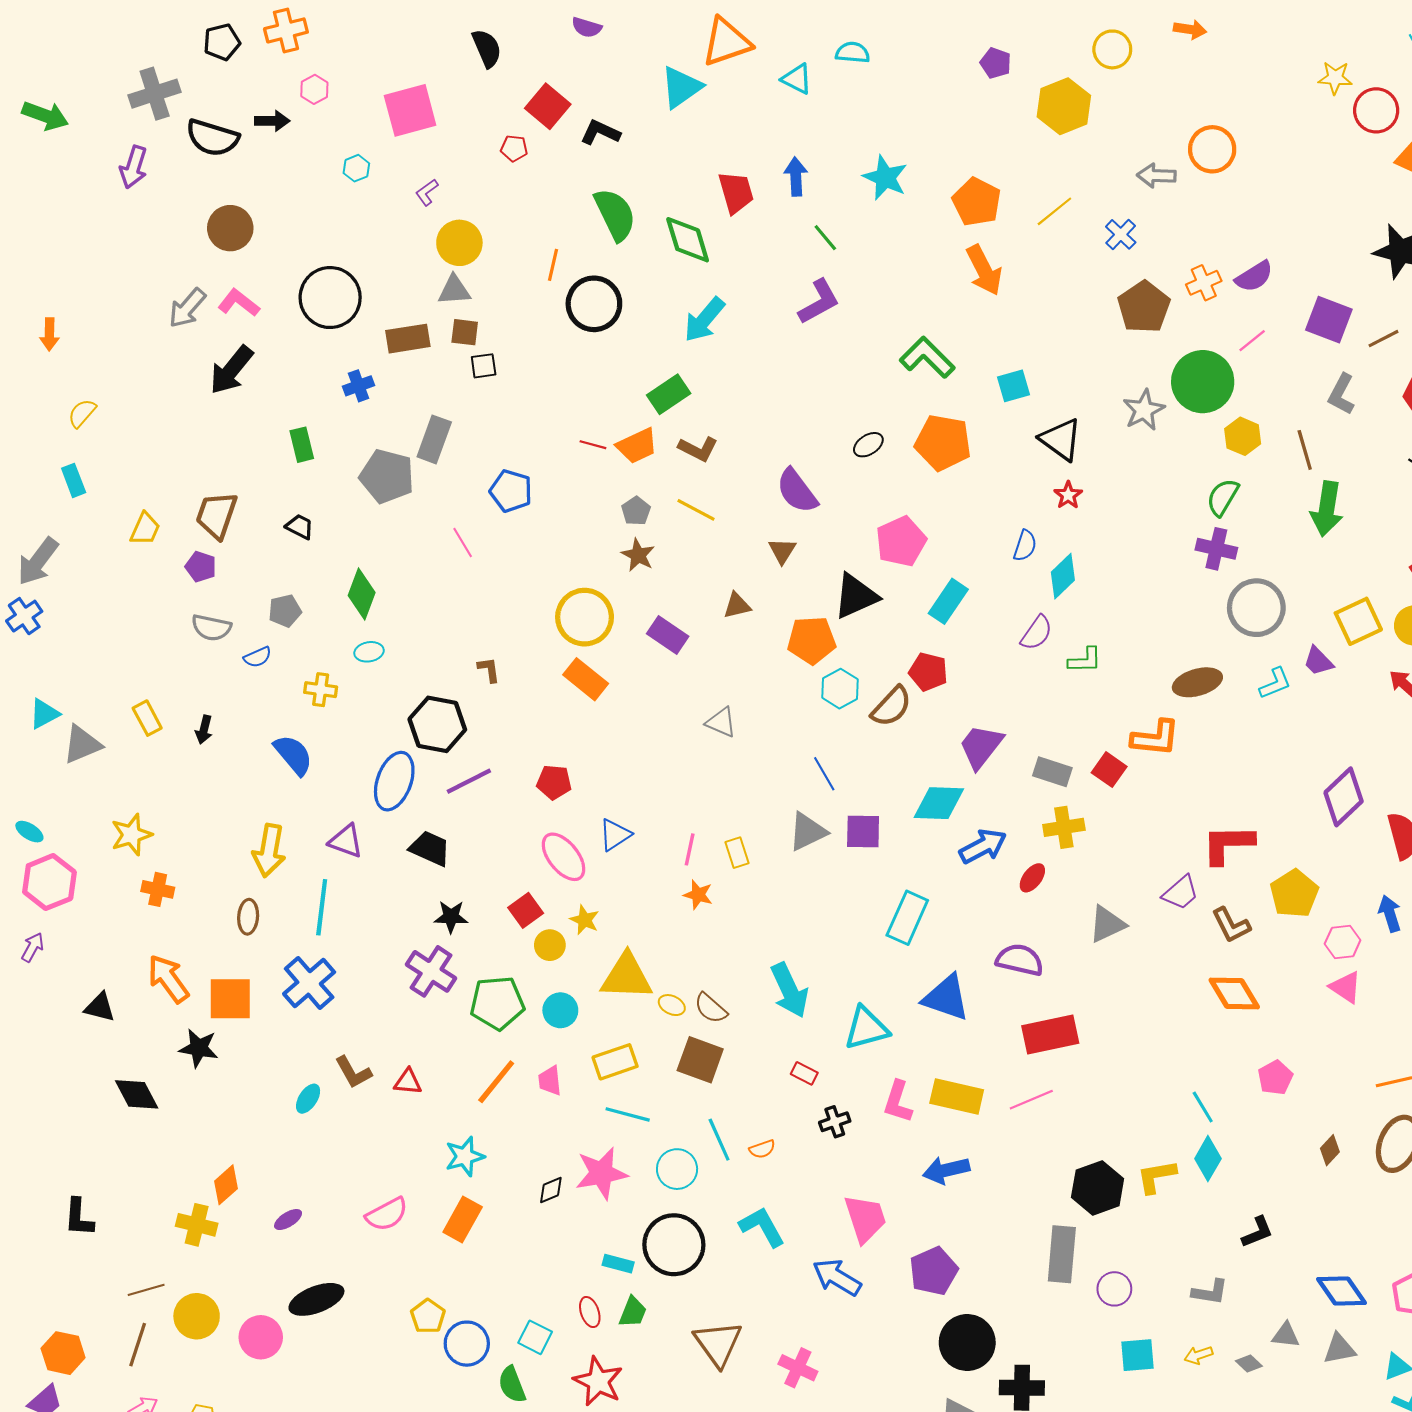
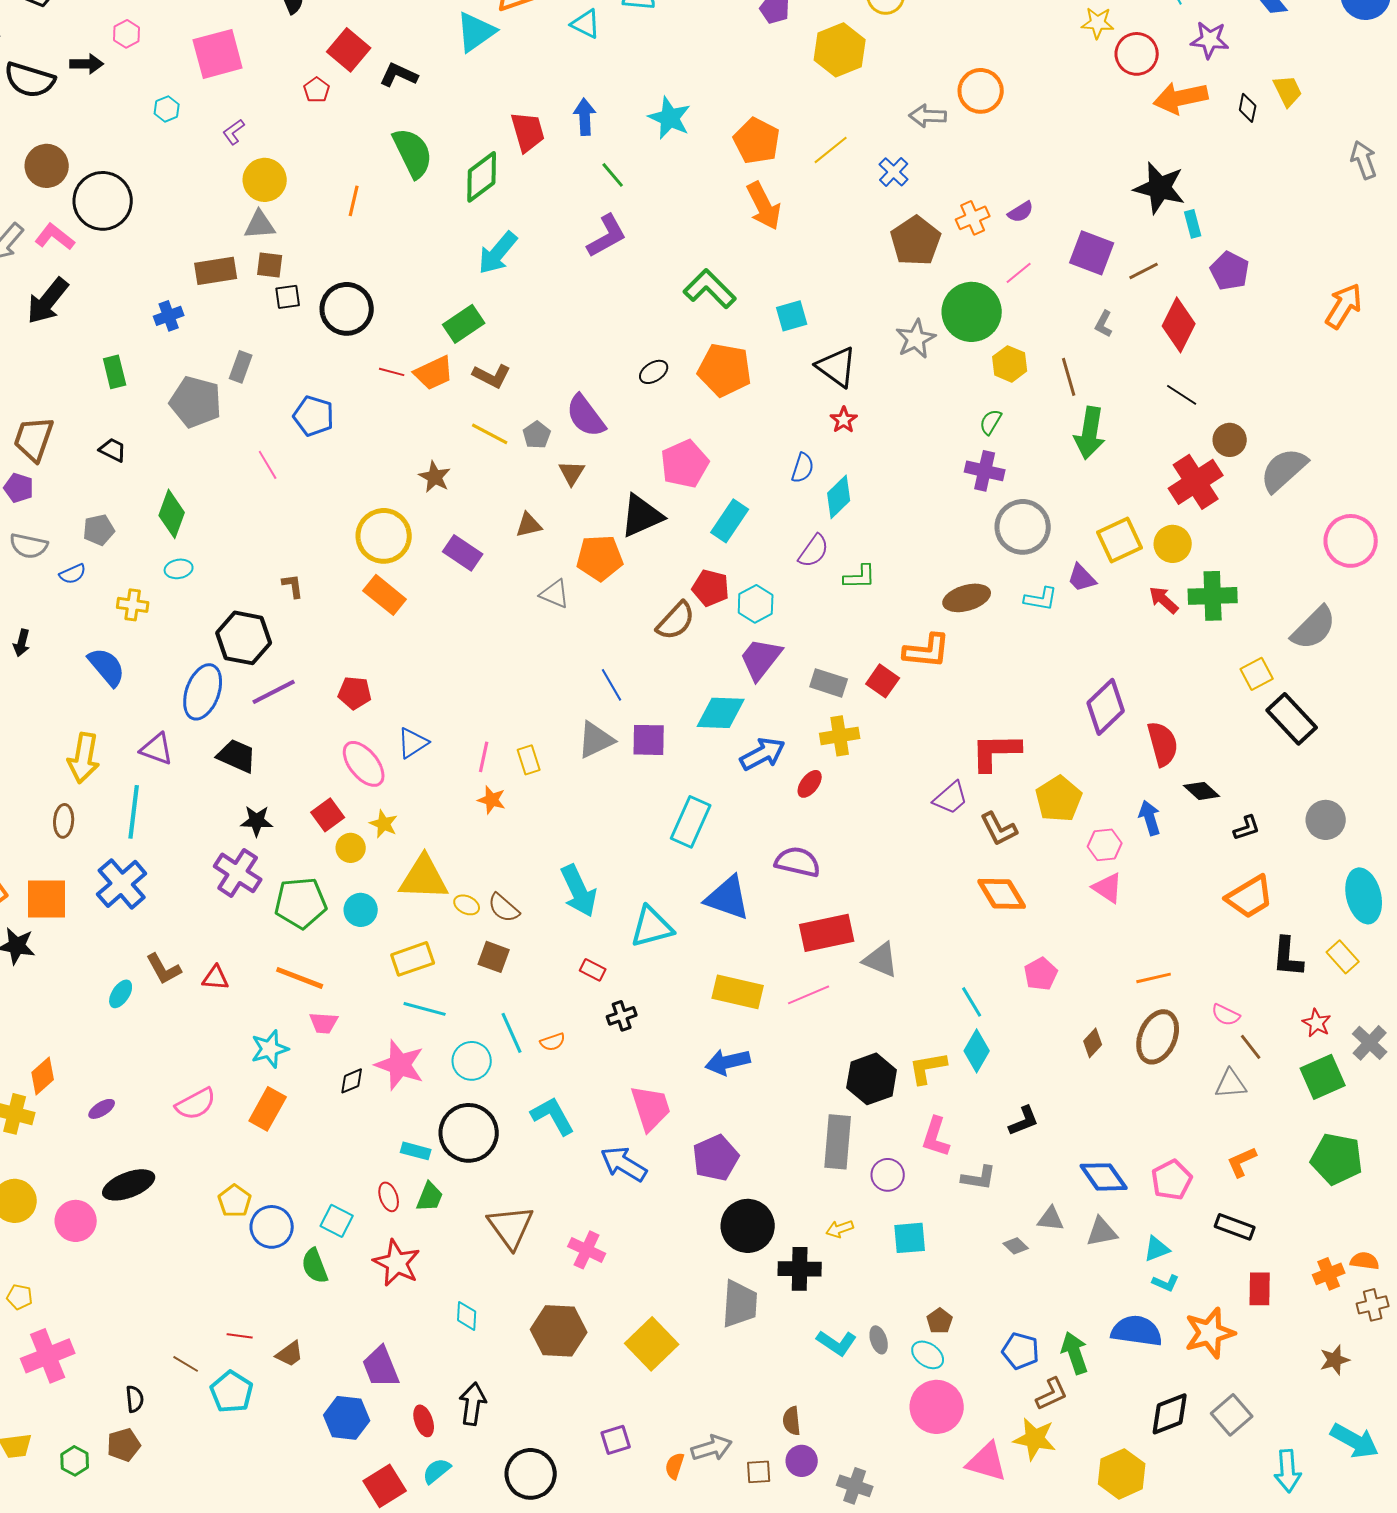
red pentagon: (514, 148) -> (317, 90), turned 30
green diamond: (688, 240) -> (482, 177), turned 70
purple semicircle: (1254, 276) -> (1021, 212), size x0.7
black circle: (330, 298) -> (103, 201), moved
black circle: (594, 304) -> (347, 309), moved
gray L-shape: (1341, 394) -> (1104, 324), size x0.7
gray rectangle: (434, 439) -> (241, 367), size x0.7
green semicircle: (1223, 497) -> (991, 422), size x0.7
gray pentagon: (636, 511) -> (537, 435), moved
cyan L-shape: (1275, 683) -> (1041, 599), turned 32
cyan hexagon: (840, 689) -> (756, 604), moved
gray triangle: (721, 722) -> (555, 594), moved
gray triangle: (1107, 924) -> (881, 960), moved, turned 48
brown square: (700, 1060) -> (494, 957), size x0.7
pink trapezoid: (550, 1081) -> (324, 1023), moved, turned -80
orange line: (496, 1082) -> (300, 978), turned 72
pink L-shape: (898, 1102) -> (936, 1137), moved
pink star: (601, 1173) -> (400, 1065), turned 30
yellow arrow: (1198, 1355) -> (840, 1229), moved

